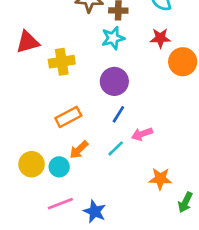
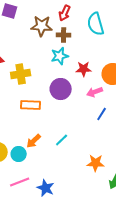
red star: (160, 38) -> (84, 69), moved
blue line: (118, 114) -> (102, 114), moved
orange rectangle: (68, 117) -> (31, 105), moved, turned 30
pink arrow: (142, 134) -> (95, 92), moved

